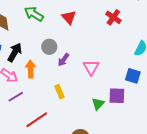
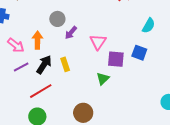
black arrow: (15, 52) -> (44, 65), moved
purple square: (117, 96) -> (116, 59), moved

